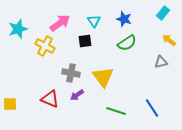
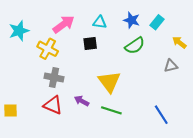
cyan rectangle: (163, 13) -> (157, 22), moved
cyan triangle: (94, 21) -> (100, 22), turned -48
gray cross: (71, 73) -> (54, 78), moved
purple arrow: (77, 95) -> (82, 101), turned 64
green line: (116, 111) -> (111, 110), moved

